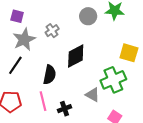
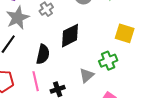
green cross: (113, 80) -> (108, 61), size x0.7
gray triangle: (93, 95) -> (87, 75), turned 49

